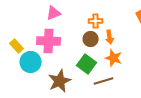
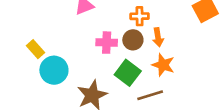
pink cross: (49, 41) -> (107, 43), moved, size x0.7

